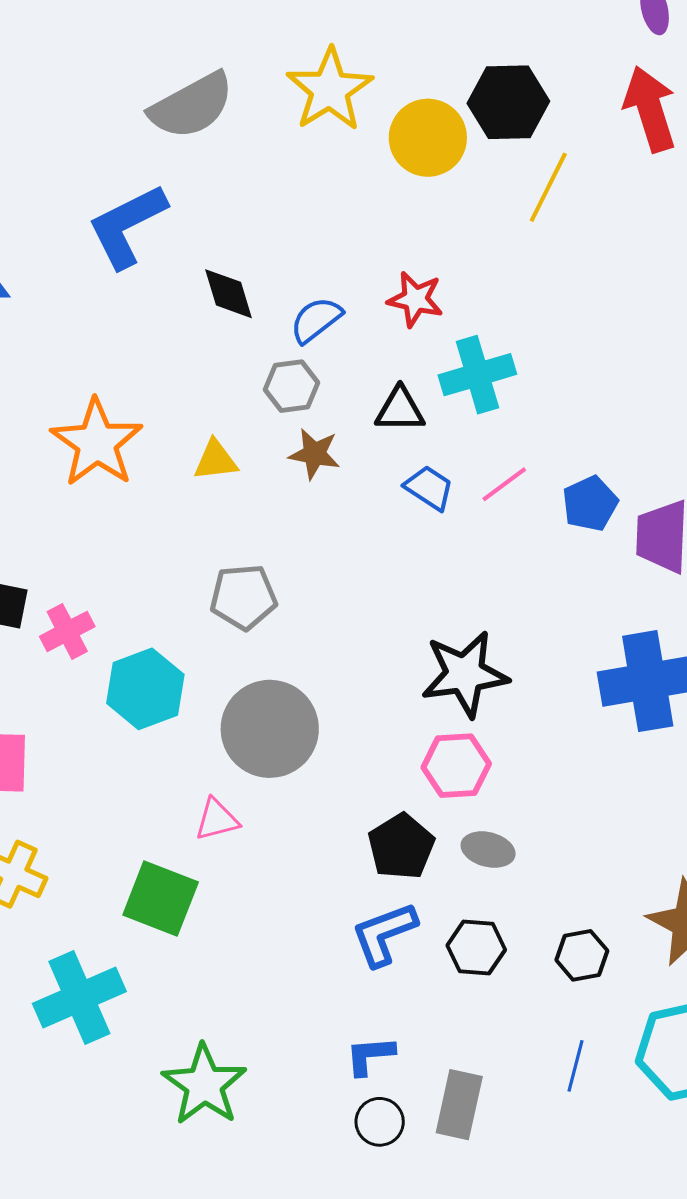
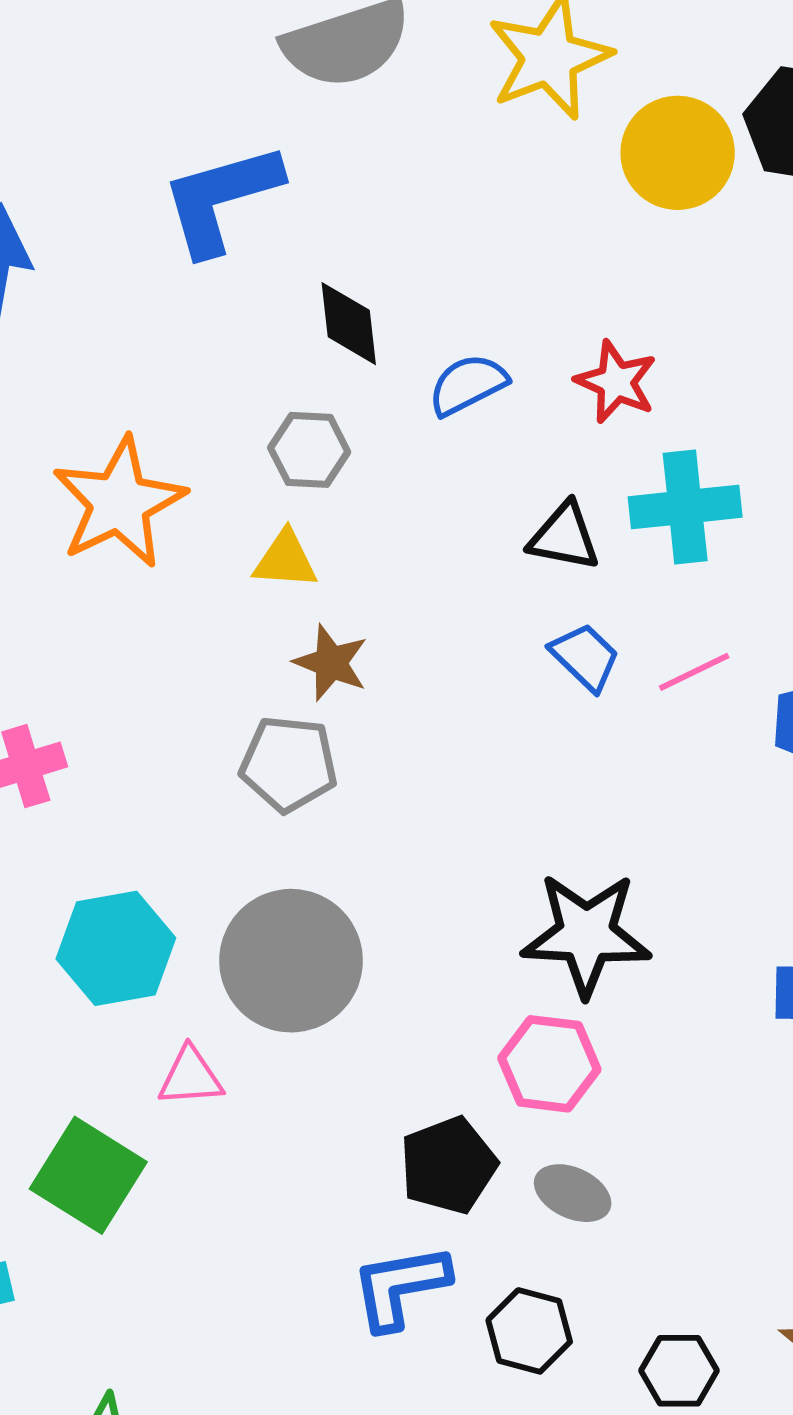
gray hexagon: (291, 386) -> (309, 450), moved
brown star: (314, 454) -> (331, 663), moved
cyan hexagon: (145, 689) -> (116, 948), moved

